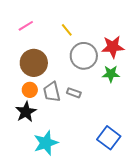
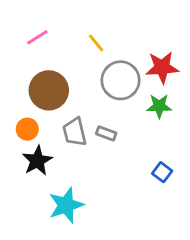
orange circle: (30, 90) -> (27, 129), moved
blue square: (109, 138) -> (162, 172), moved, size x0.6

